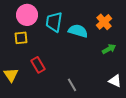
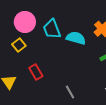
cyan trapezoid: (54, 22) -> (52, 29), turned -30
yellow square: (21, 38) -> (19, 45), turned -32

